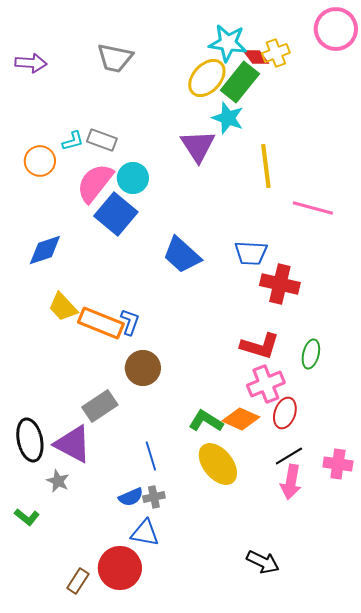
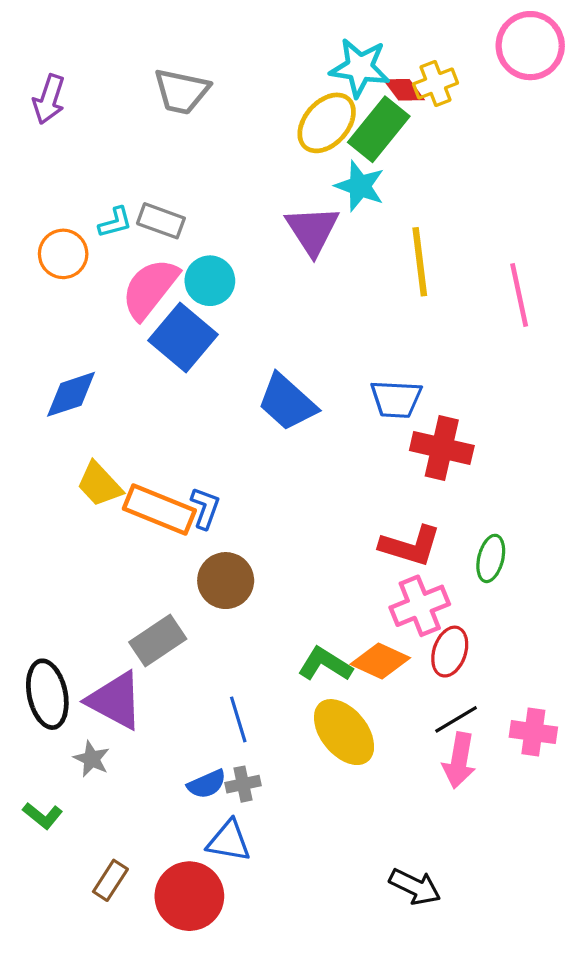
purple arrow: (31, 63) -> (49, 99), turned 104
pink line: (313, 208) -> (519, 295), moved, turned 63
brown rectangle: (78, 581) -> (110, 880), moved

